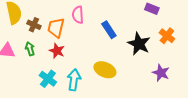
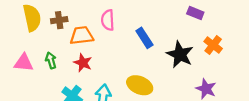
brown cross: (34, 25) -> (59, 20), moved, turned -32
orange trapezoid: (56, 28) -> (82, 36), turned 70

